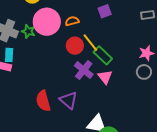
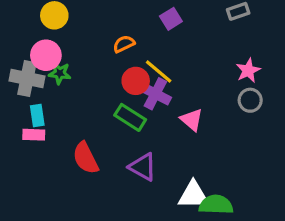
pink circle: (47, 22) -> (46, 55), moved, size x0.7
green rectangle: (103, 55) -> (130, 117), moved
purple cross: (84, 70) -> (155, 94), moved
red semicircle: (43, 101) -> (86, 158), moved

